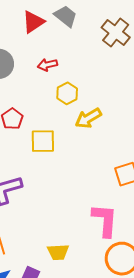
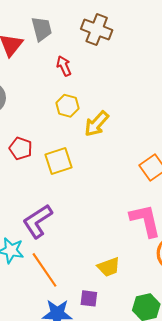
gray trapezoid: (66, 16) -> (42, 29), turned 55
red arrow: (47, 65) -> (64, 66), moved, turned 96

